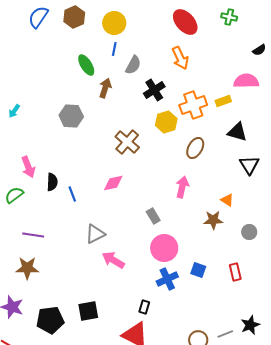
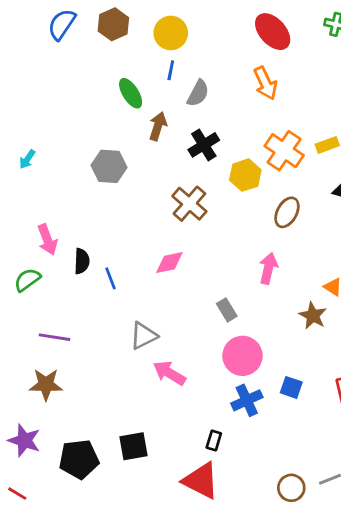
black cross: (154, 90) -> (204, 145), moved
orange cross: (193, 105) -> (284, 151), turned -36
brown star: (213, 220) -> (313, 316), turned 30

